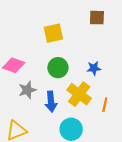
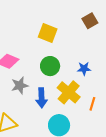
brown square: (97, 18) -> (90, 21), turned -35
yellow square: (53, 33) -> (48, 33), turned 30

